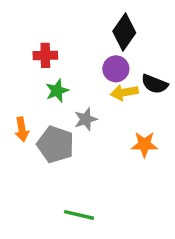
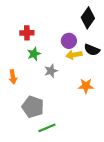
black diamond: (124, 32) -> (88, 18), moved
gray pentagon: (55, 144) -> (33, 107), moved
green line: (79, 215) -> (47, 128), turned -36

